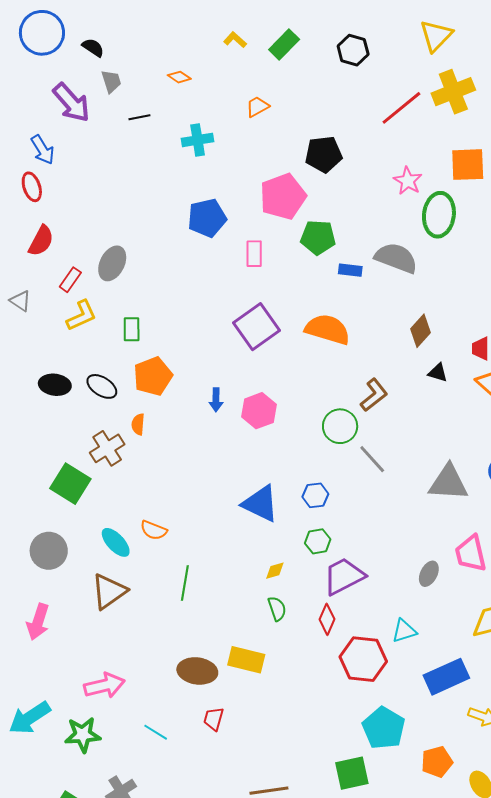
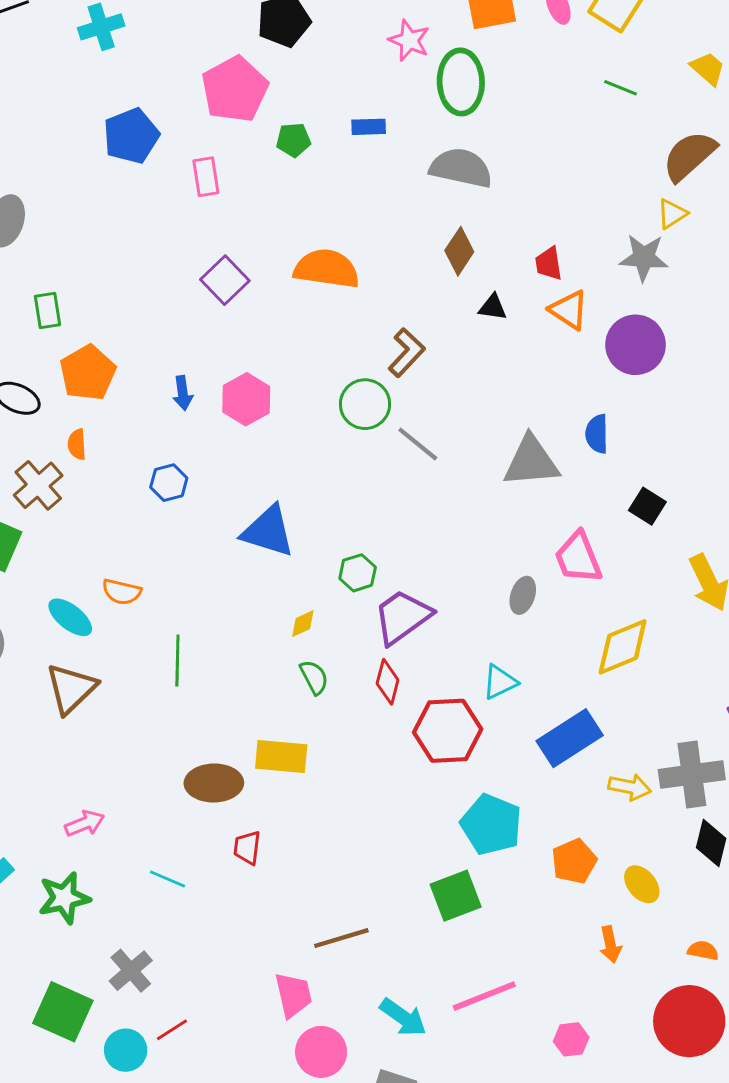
green pentagon: (318, 237) -> (293, 140), size x0.7
gray semicircle: (396, 258) -> (461, 168), moved
blue rectangle: (350, 270) -> (369, 127), moved
purple square: (257, 327) -> (225, 280), size x0.7
blue hexagon: (315, 495) -> (169, 483), moved
pink arrow: (104, 685) -> (85, 823), size x0.7

